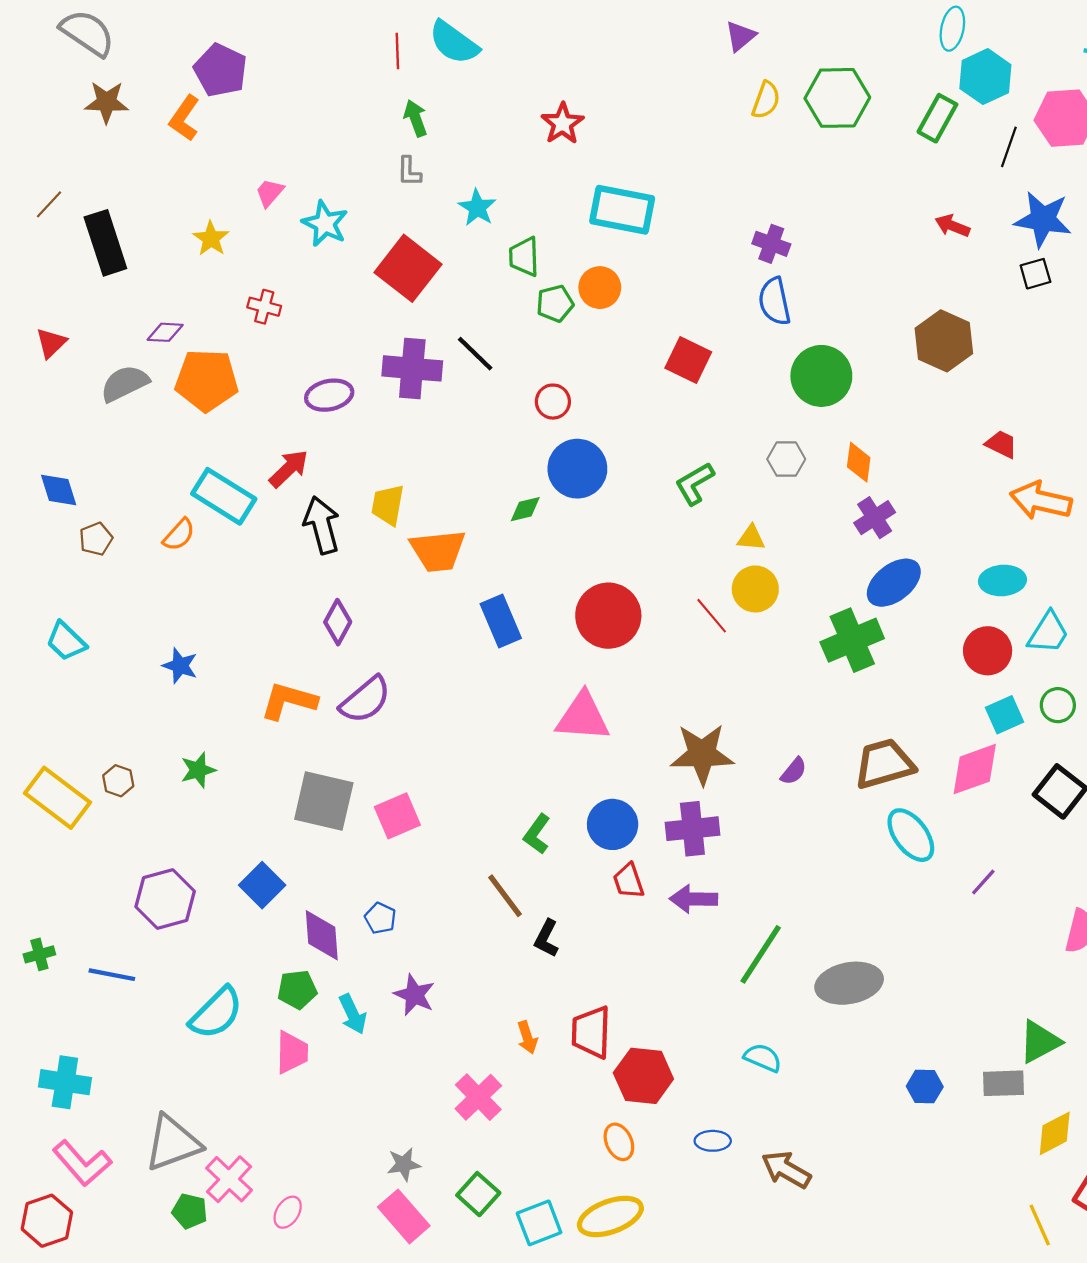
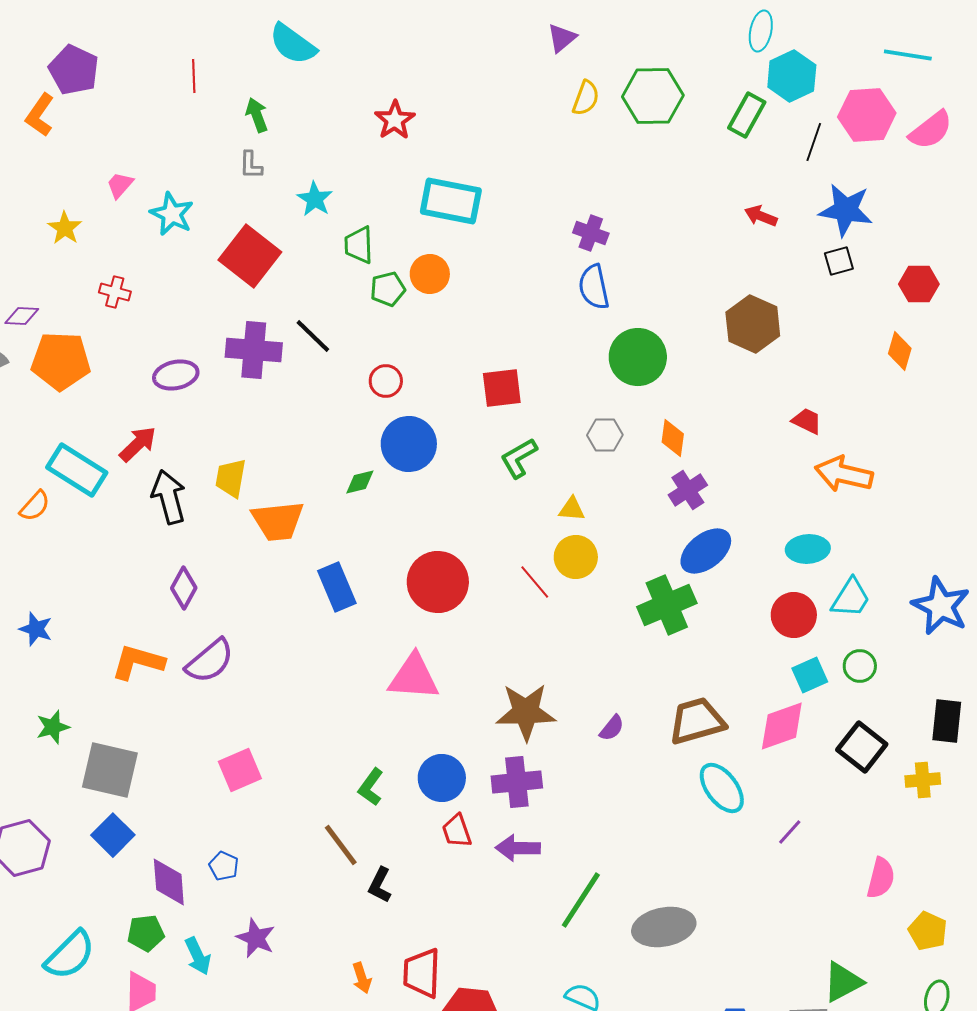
red line: (397, 51) -> (194, 76), moved
red square: (688, 360) -> (502, 388), moved, turned -33
gray square: (324, 801) -> (110, 770), moved

